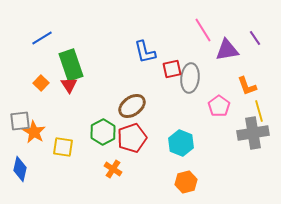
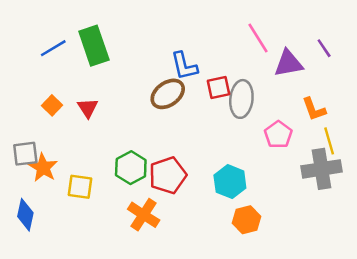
green rectangle: (71, 65) -> (94, 46), moved
brown ellipse: (132, 106) -> (168, 94), moved
orange cross: (113, 169) -> (144, 215), size x1.4
orange hexagon: (186, 182) -> (247, 220), moved

